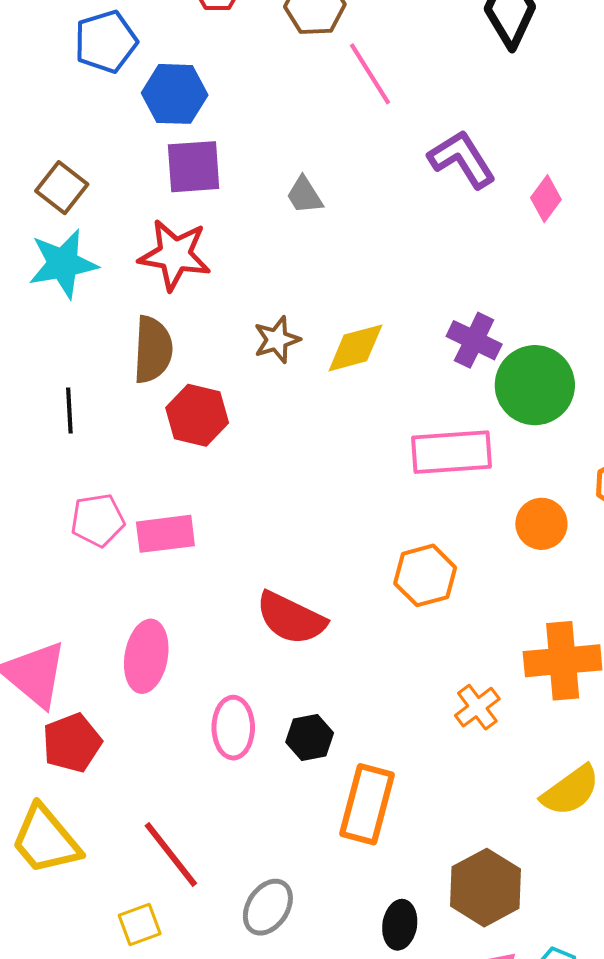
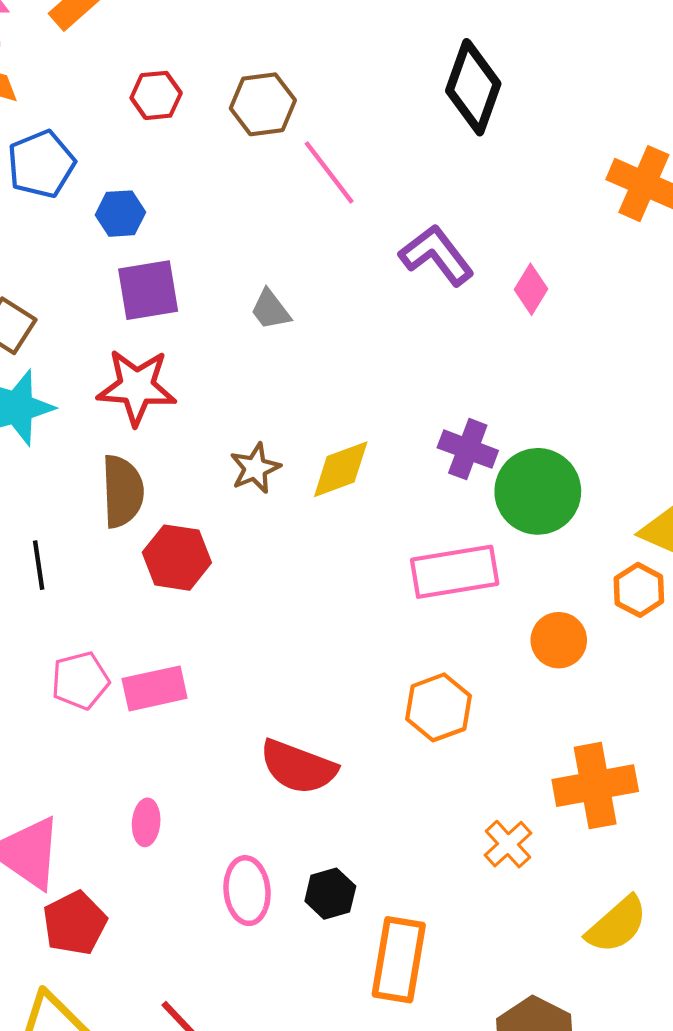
blue hexagon: (175, 94) -> (120, 214), size x0.7
pink ellipse: (146, 656) -> (146, 822), size x0.6

